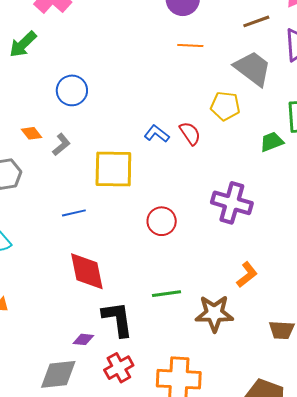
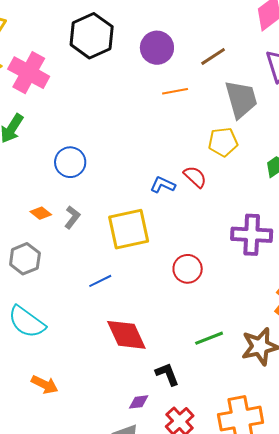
brown line: (256, 21) -> (213, 57), moved
gray trapezoid: (253, 68) -> (241, 99), turned 51
black L-shape: (118, 319) -> (167, 374), size x0.7

